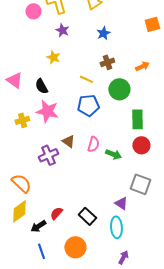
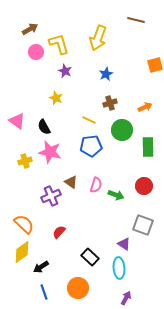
green rectangle: (137, 119) -> (148, 147), moved
red semicircle: (56, 213) -> (59, 232), moved

